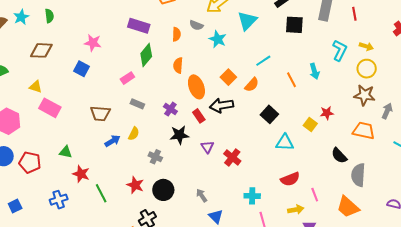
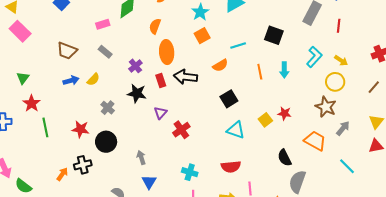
black square: (294, 25) -> (274, 35), moved
orange square: (228, 77) -> (202, 36), moved
green triangle: (66, 152) -> (23, 78), turned 40
red star: (135, 185) -> (81, 129), turned -30

